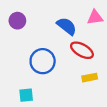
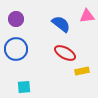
red ellipse: (82, 50) -> (65, 53), moved
blue circle: (43, 61) -> (16, 49), moved

